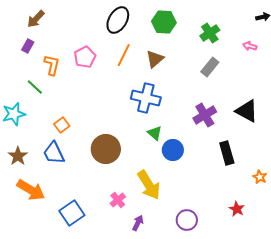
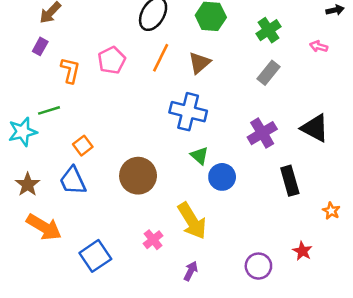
green line: (35, 87) -> (49, 110), moved, turned -60
purple circle: (187, 220) -> (258, 266), moved
purple arrow: (138, 223) -> (191, 271), moved

